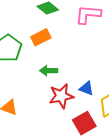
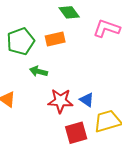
green arrow: (49, 71) -> (39, 71), moved

